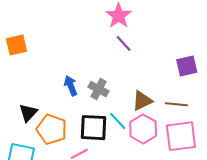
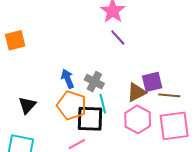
purple square: (187, 66) -> (152, 82), moved
cyan line: (118, 121) -> (103, 104), moved, turned 30
orange pentagon: (52, 129) -> (72, 105), moved

